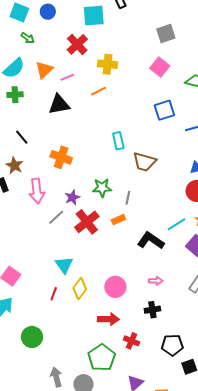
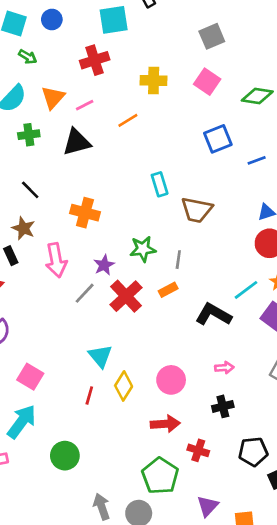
red cross: (77, 44) -> (95, 60), turned 30
yellow cross: (108, 64) -> (154, 81), moved
green cross: (15, 95) -> (29, 135), moved

